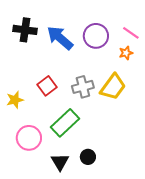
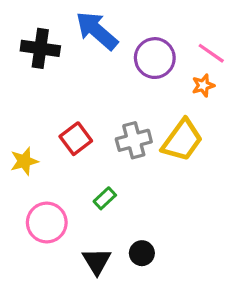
blue arrow: (60, 38) -> (97, 31), moved
green rectangle: (65, 123) -> (105, 198), size x0.5

